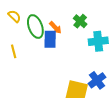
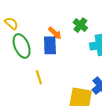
green ellipse: (35, 27) -> (22, 46), moved
yellow line: (14, 51) -> (39, 77), moved

